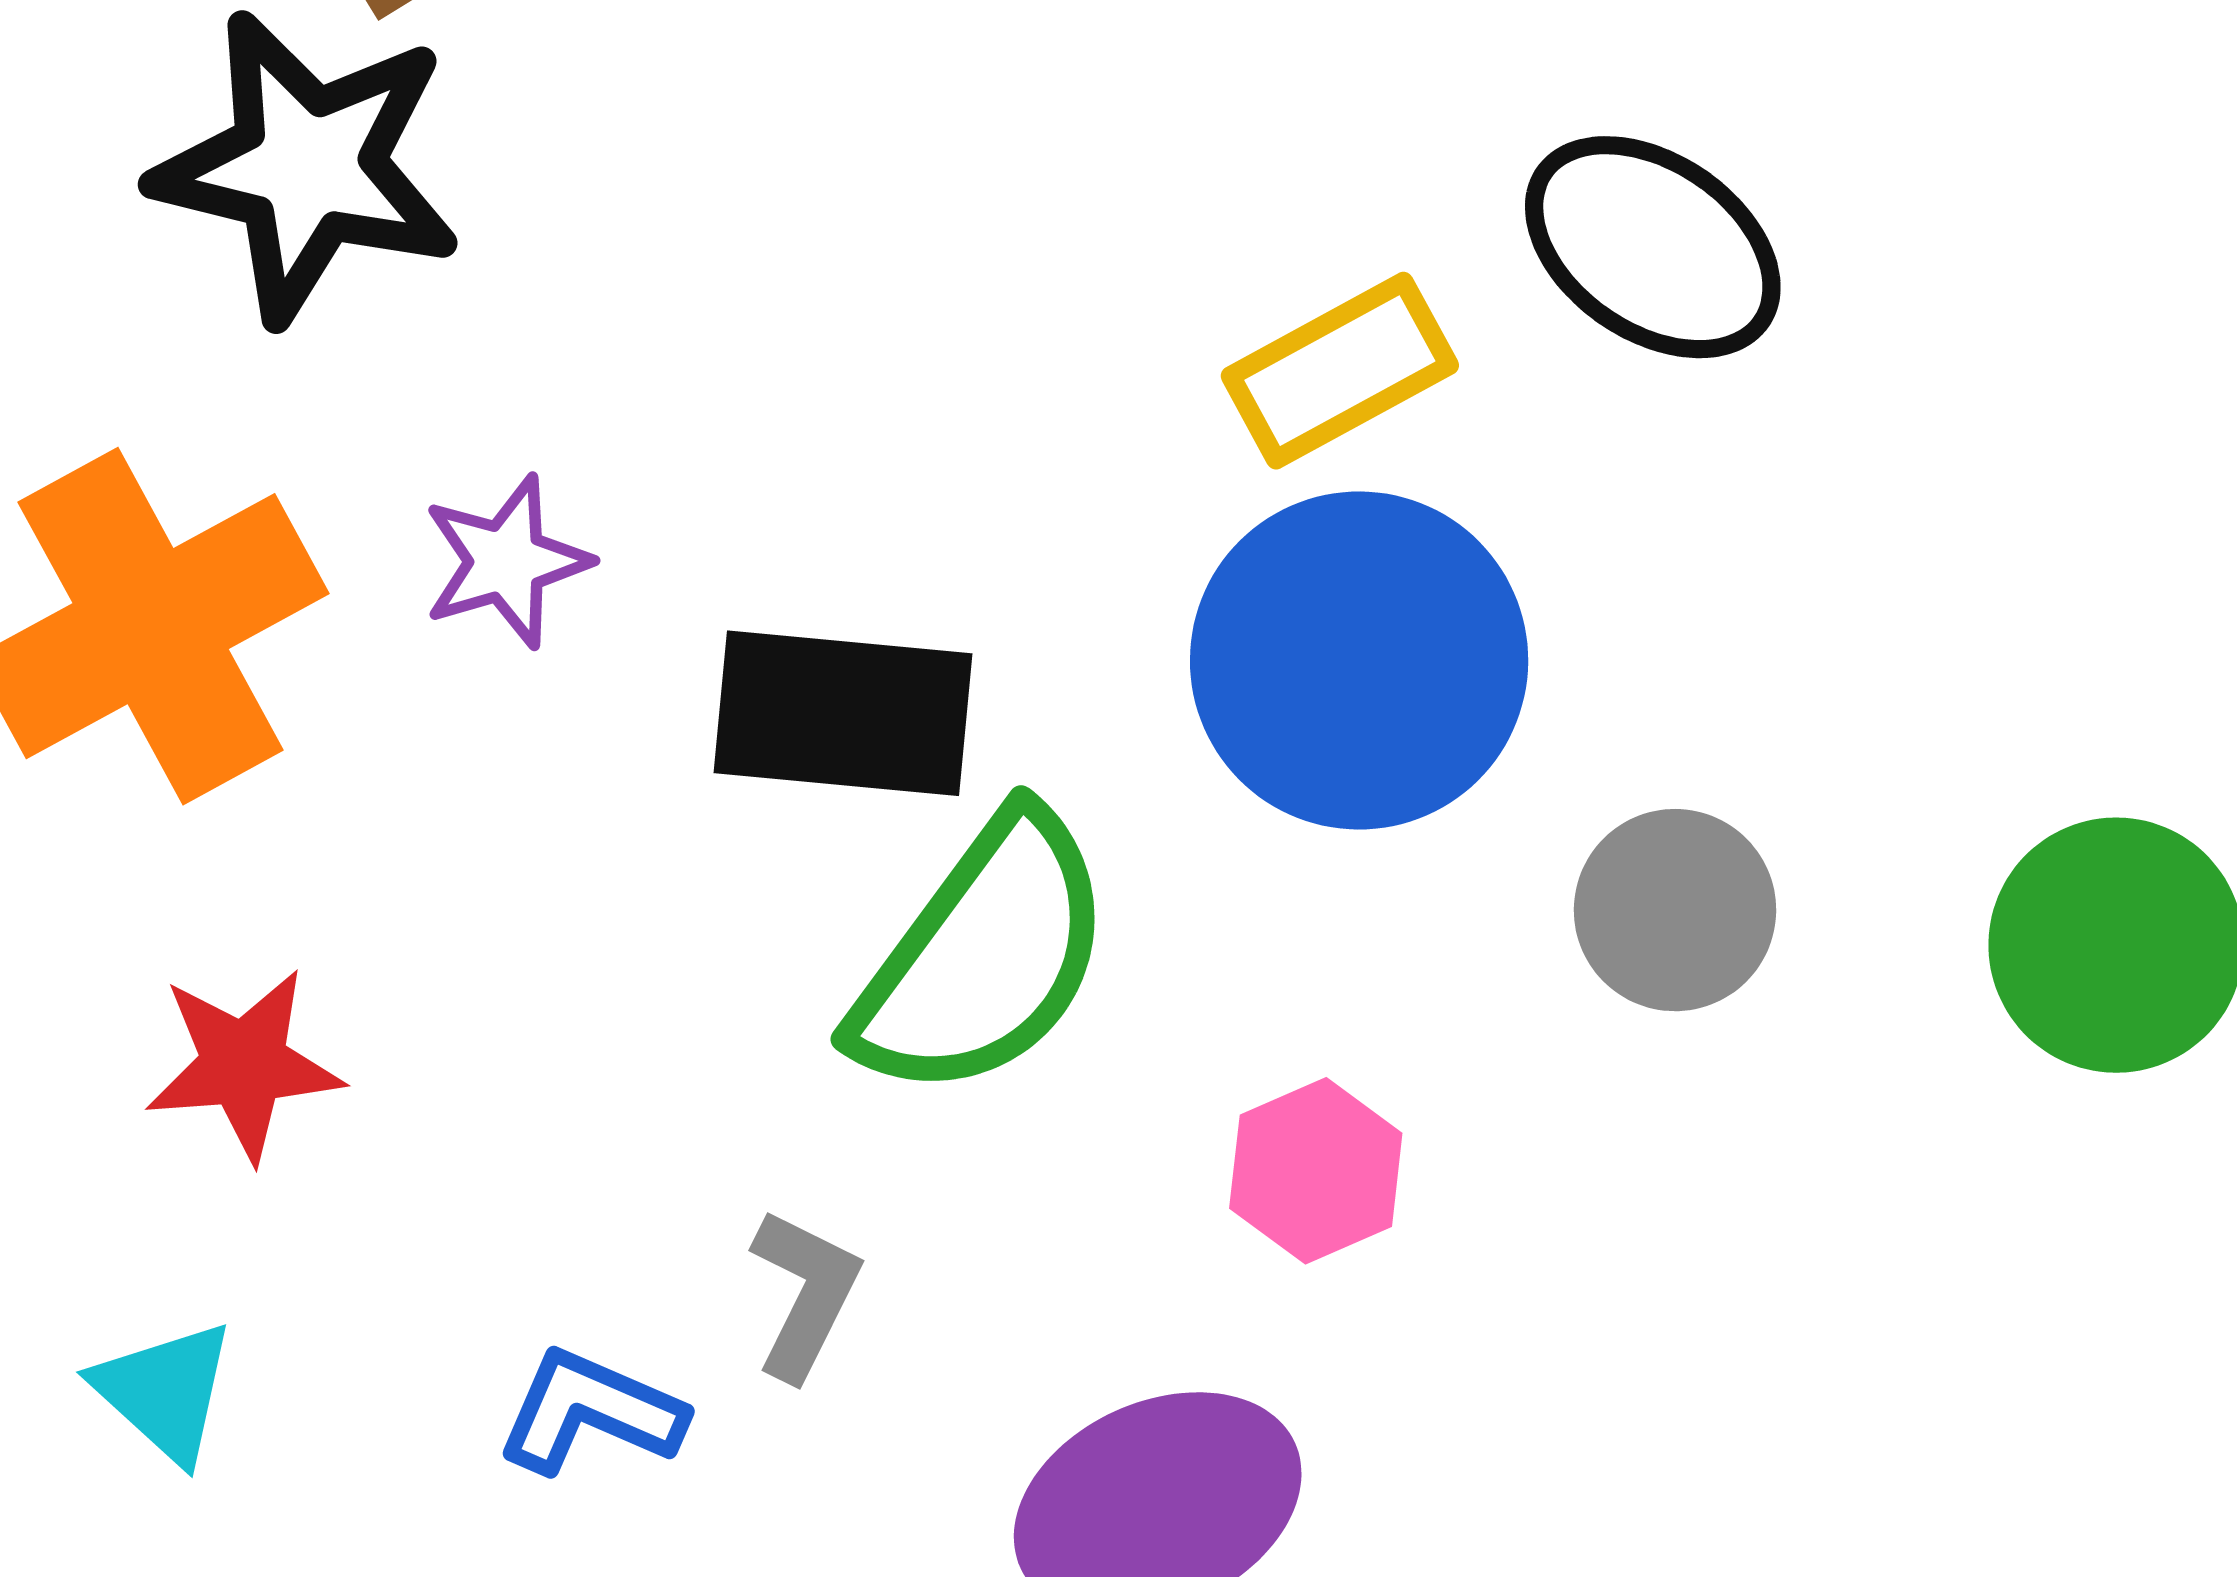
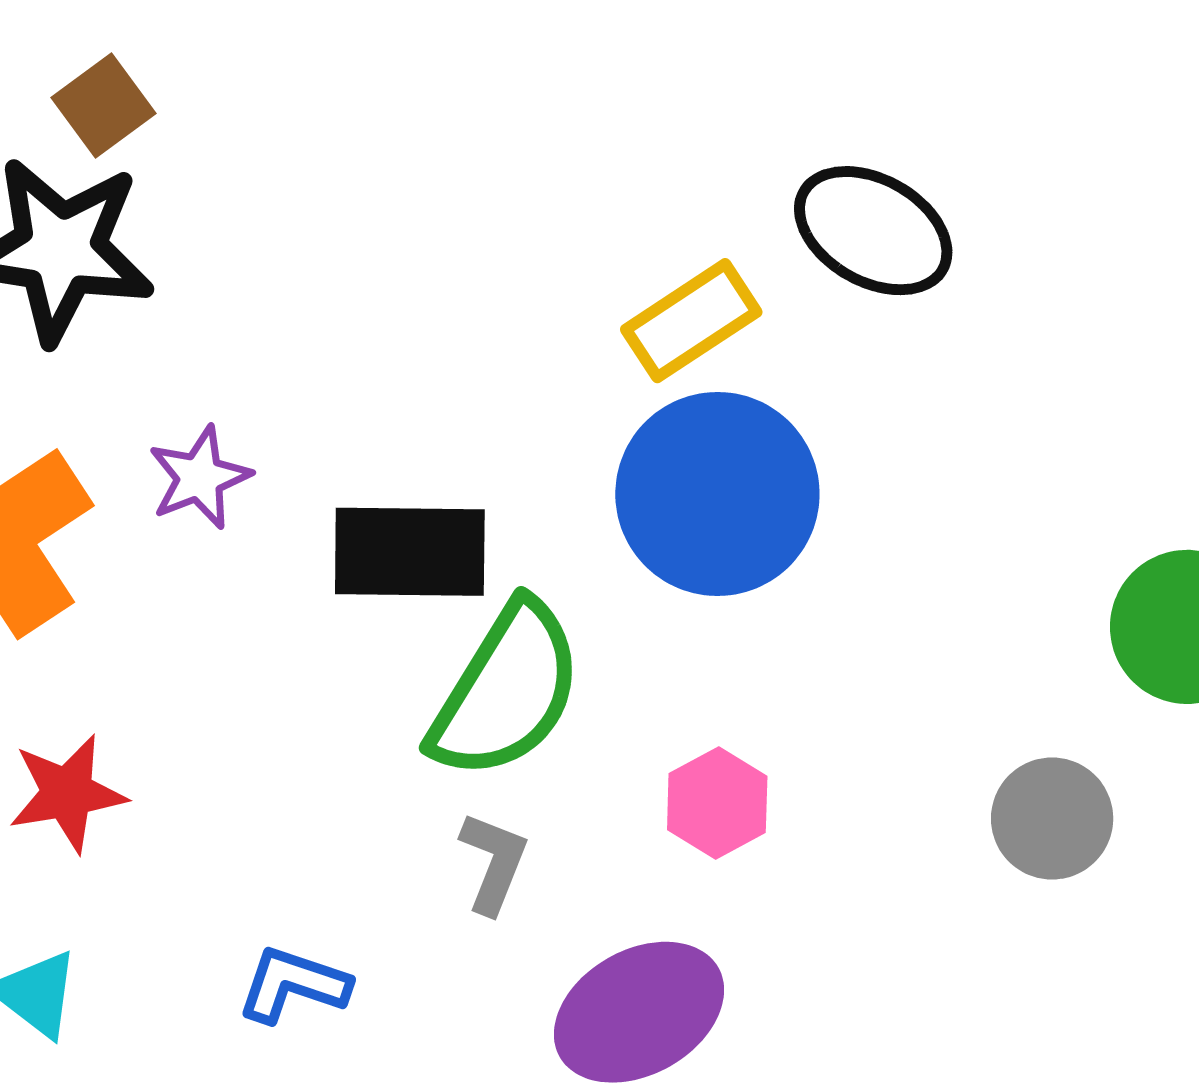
gray circle: (1675, 910) -> (1052, 819), moved
gray L-shape: (805, 1294) -> (494, 863), moved

